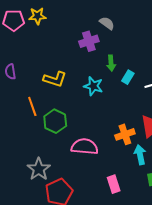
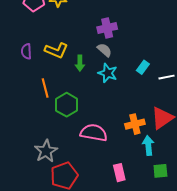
gray semicircle: (107, 23) -> (104, 50), moved
green arrow: (111, 63) -> (80, 63), moved
yellow L-shape: (55, 79) -> (56, 50), moved

